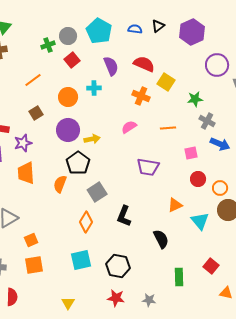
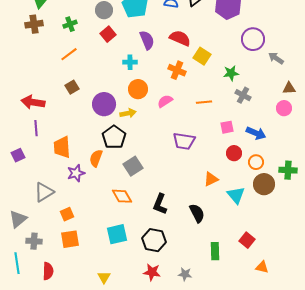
green cross: (48, 45) -> (70, 24), moved
orange circle: (68, 97) -> (138, 89), moved
purple star: (23, 143) -> (76, 173), moved
blue arrow: (220, 144) -> (256, 133), moved
black L-shape: (124, 216) -> (160, 204), moved
orange diamond: (86, 222) -> (122, 196), turned -60

